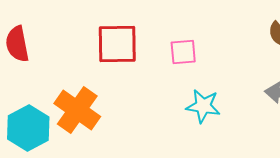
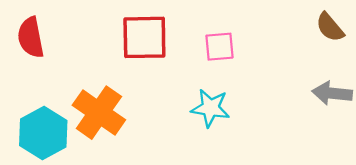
cyan star: (203, 106) -> (210, 108), moved

